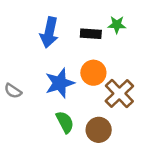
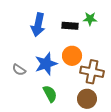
gray semicircle: (13, 91) -> (19, 70), moved
brown cross: (119, 93) -> (92, 72), turned -35
brown circle: (99, 130) -> (87, 99), moved

